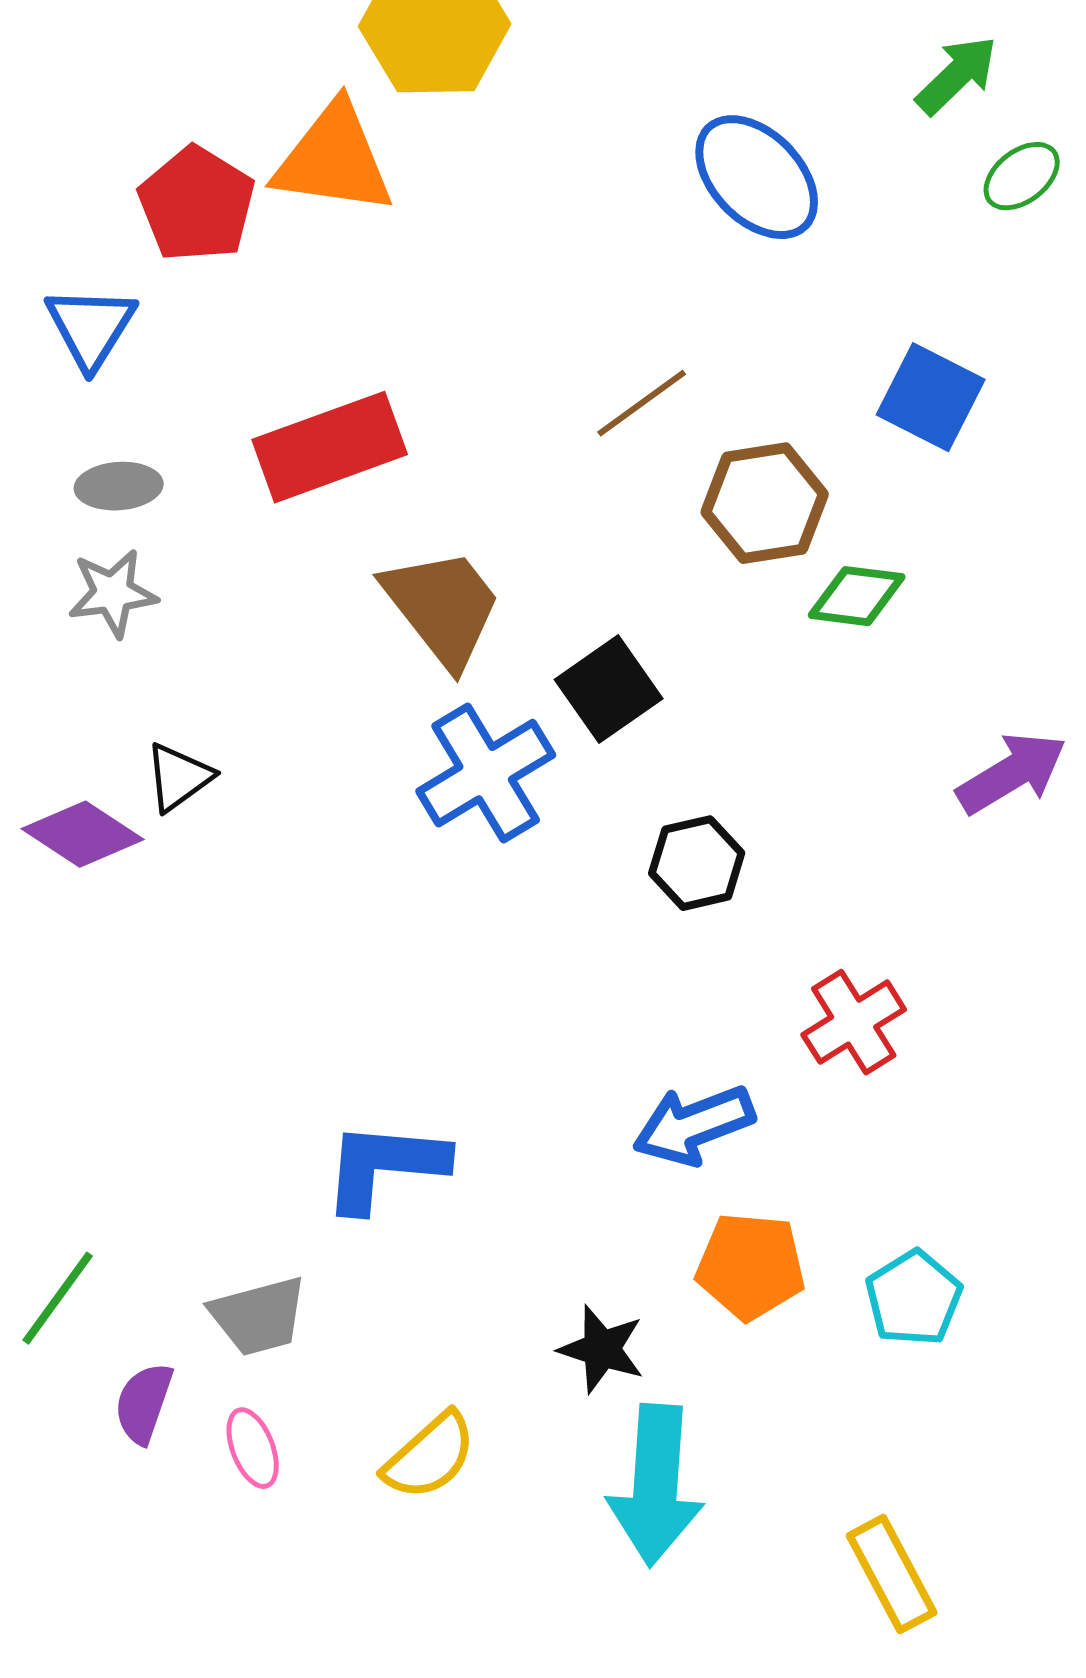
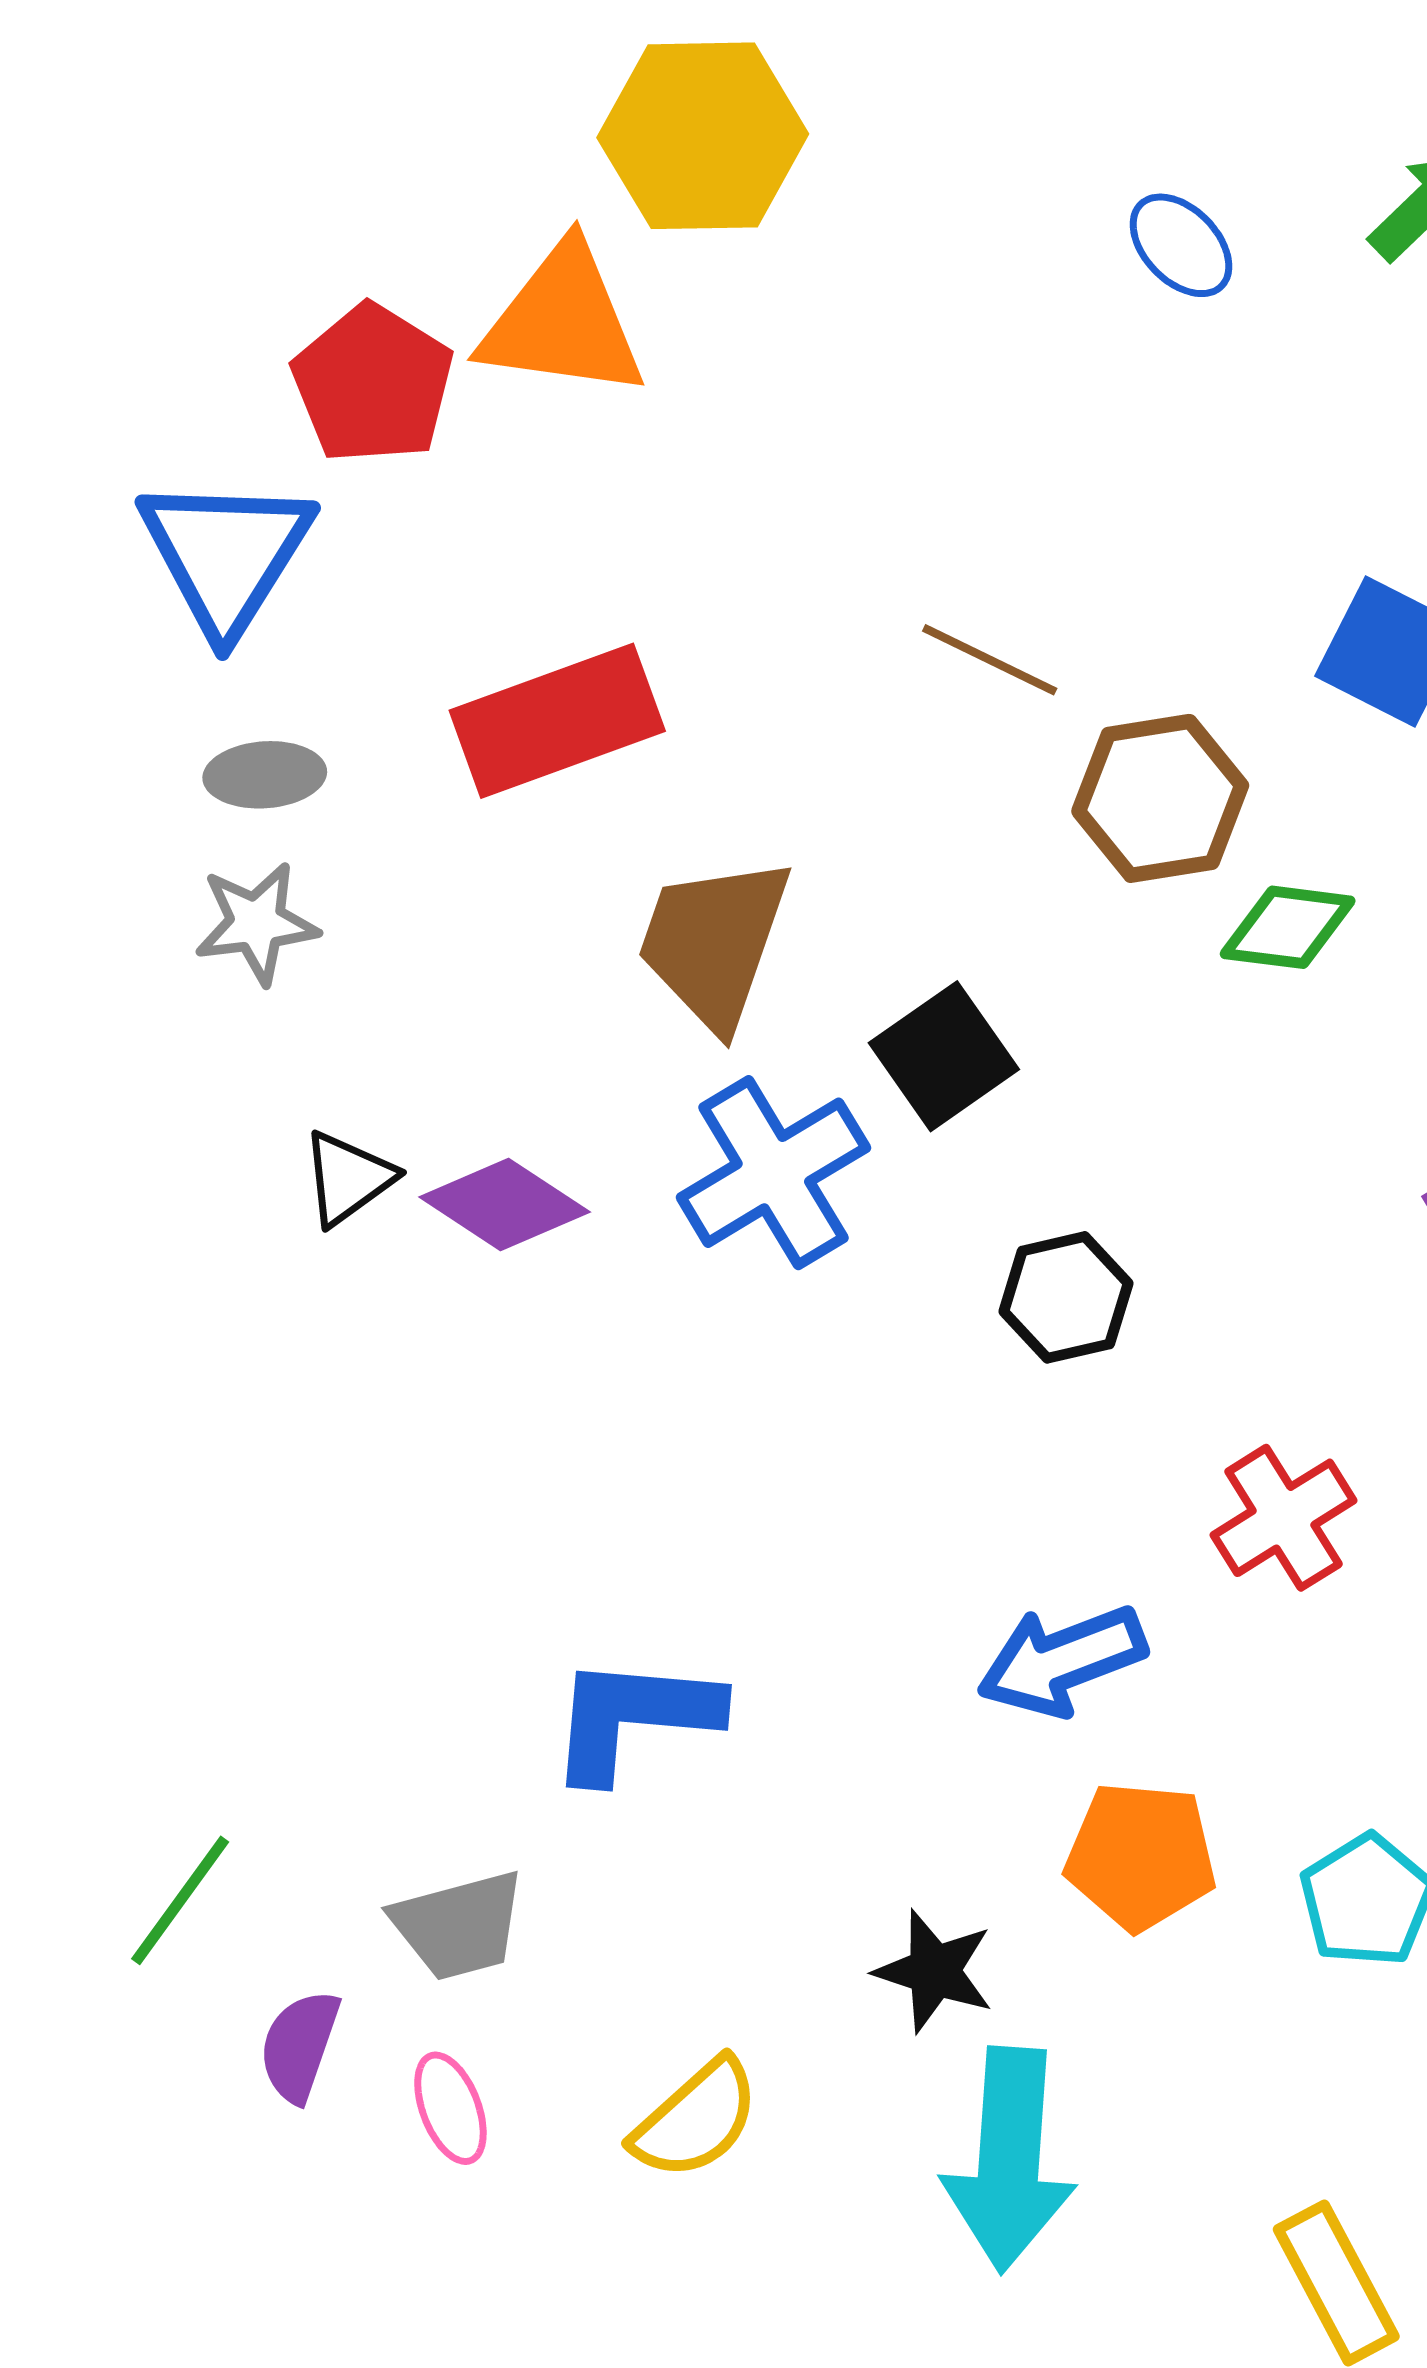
blue ellipse: (757, 177) -> (1181, 245), moved, size x0.6
blue triangle: (91, 327) -> (226, 554), size x1.4
brown line: (642, 403) -> (990, 660), turned 62
brown trapezoid: (443, 607) -> (714, 943), turned -123
purple diamond: (83, 834) -> (505, 1205), moved

